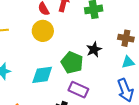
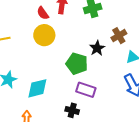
brown cross: (126, 38) -> (119, 36), moved, turned -35
cyan diamond: (42, 75) -> (37, 88), moved

